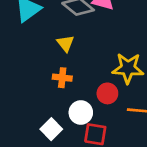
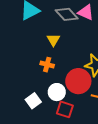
red circle: (107, 93) -> (78, 81), size x1.6

